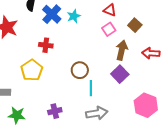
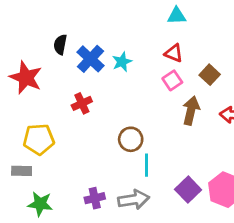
red cross: (46, 45) -> (82, 103), turned -32
yellow pentagon: (32, 70) -> (39, 139), moved, turned 30
purple square: (120, 74) -> (188, 190), moved
gray arrow: (97, 113) -> (134, 200), moved

